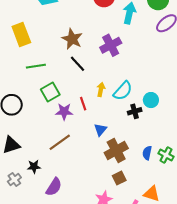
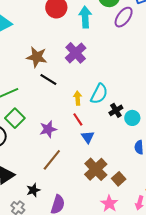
green square: (50, 92) -> (15, 118), moved
cyan circle: (151, 100) -> (132, 118), moved
red line: (83, 104) -> (78, 119), moved
brown cross: (116, 151) -> (96, 169), moved

